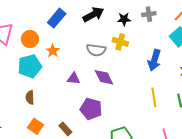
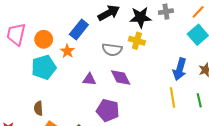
blue rectangle: (57, 18) -> (79, 29), moved
black star: (124, 19) -> (140, 17), size x1.5
blue arrow: (154, 60) -> (180, 69), moved
brown semicircle: (30, 97) -> (38, 108), moved

